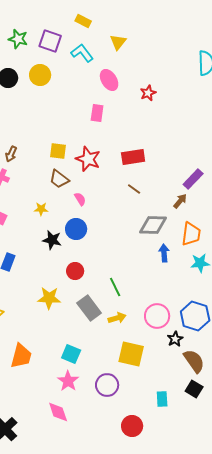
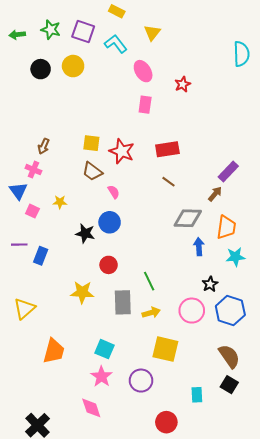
pink rectangle: (97, 113) -> (145, 105), moved
yellow star: (41, 209) -> (60, 202), moved
gray rectangle: (89, 308) -> (123, 302), turned 35
black star: (175, 339) -> (210, 284), moved

